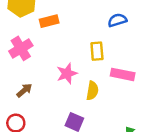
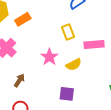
yellow semicircle: (92, 91) -> (74, 65), turned 70

